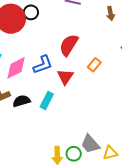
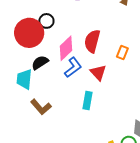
pink diamond: (16, 68) -> (66, 48), moved
black semicircle: (21, 101) -> (40, 63), moved

